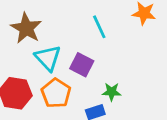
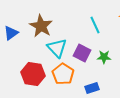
green star: (112, 92) -> (104, 57), moved

